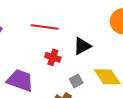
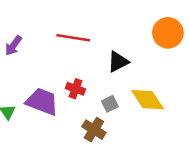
red cross: (53, 57) -> (75, 89), moved

